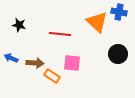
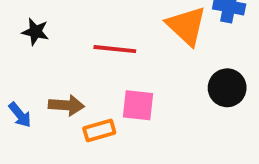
blue arrow: (11, 58) -> (20, 115), moved, turned -152
orange rectangle: (52, 76) -> (99, 130), turned -49

